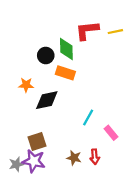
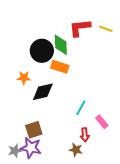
yellow line: (115, 32) -> (106, 29), turned 32
black circle: (46, 56) -> (42, 51), size x1.5
red arrow: (95, 157) -> (85, 135), moved
brown star: (74, 158) -> (76, 150), moved

